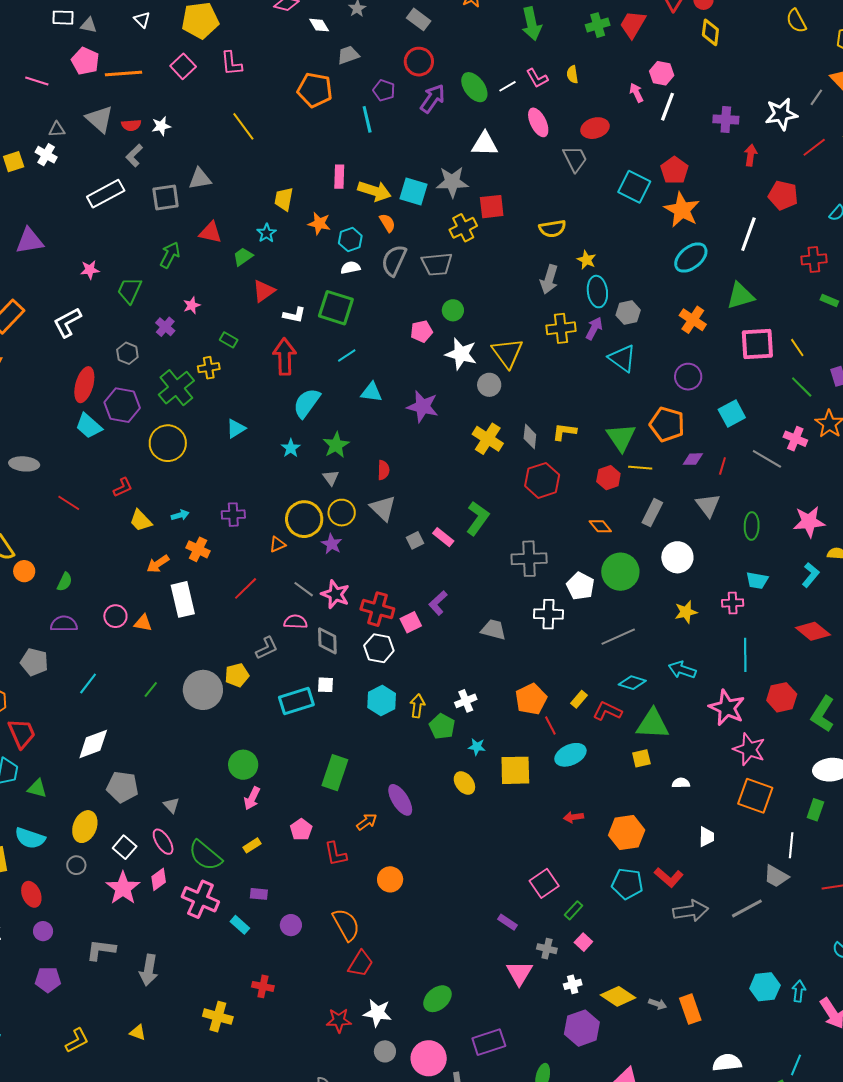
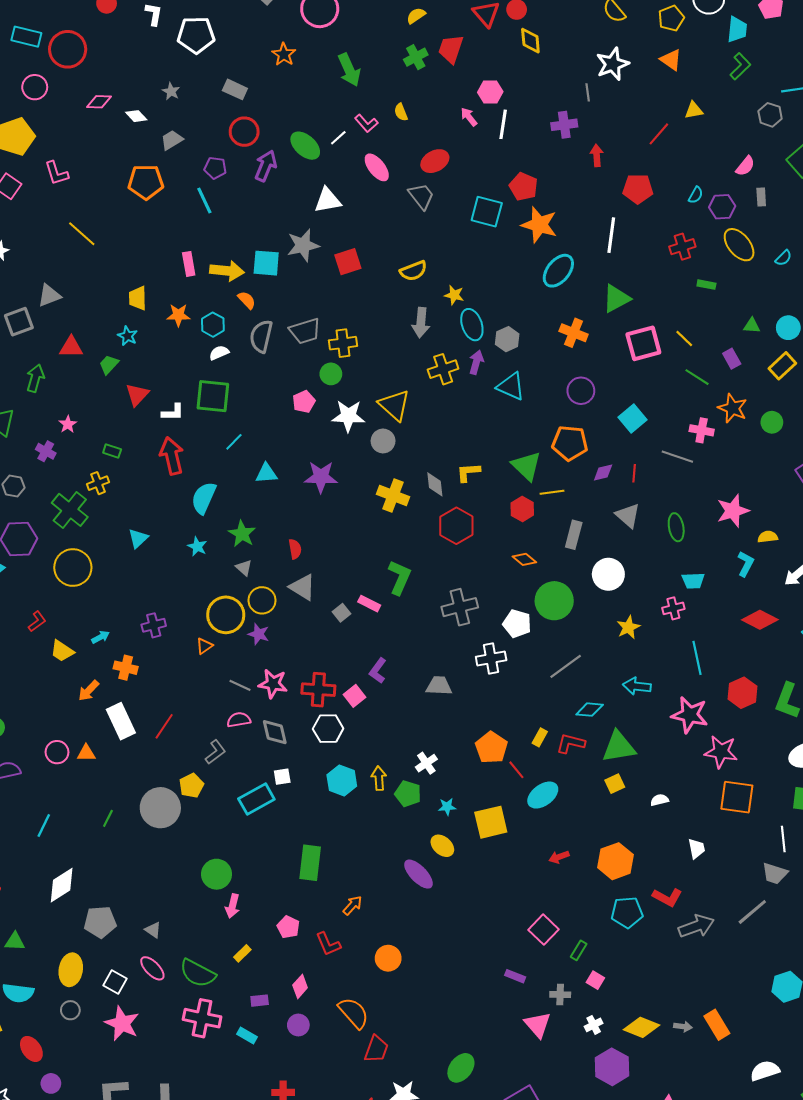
gray line: (816, 97) -> (588, 92), moved, turned -30
white star: (781, 114) -> (613, 64), moved
yellow cross: (463, 228) -> (343, 343), moved, turned 32
red line: (246, 588) -> (164, 726), moved
purple ellipse: (400, 800) -> (418, 874), moved
pink diamond: (159, 879) -> (300, 986), moved

